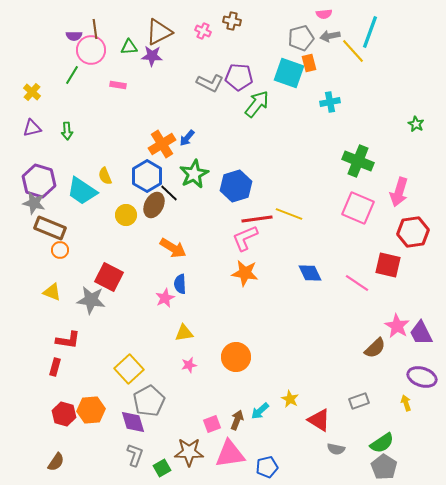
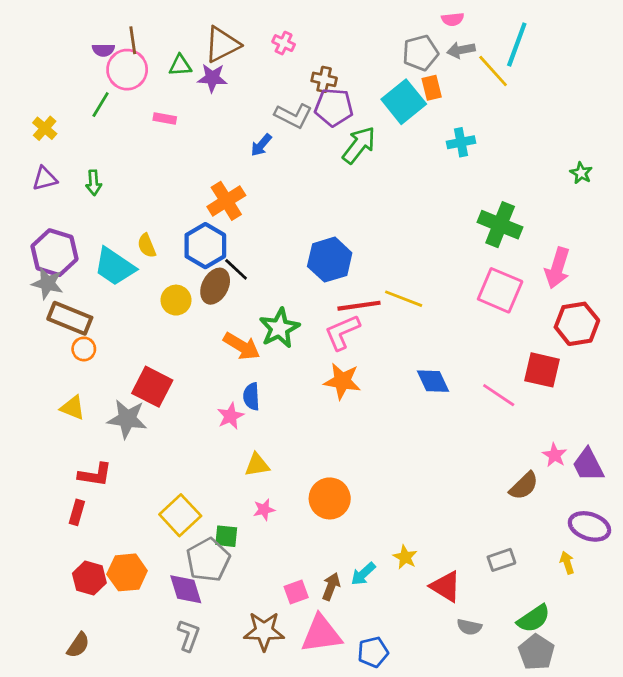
brown cross: (232, 21) -> (324, 79), moved
cyan square: (289, 73) -> (404, 102), turned 32
blue arrow: (187, 138) -> (261, 145), moved
green star: (194, 174) -> (279, 328), moved
pink star: (397, 326) -> (555, 455), size x0.7
green square: (162, 468) -> (226, 536), moved, turned 36

